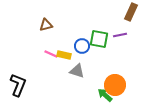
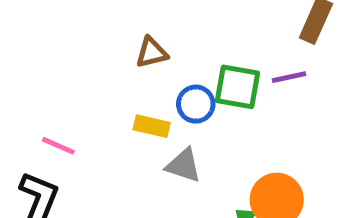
brown triangle: (46, 25) -> (152, 53), moved
pink line: (51, 54) -> (58, 146), moved

